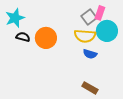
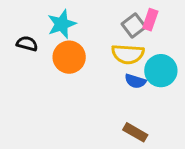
cyan star: (15, 18) -> (62, 24), moved
cyan circle: (107, 31) -> (161, 71), moved
black semicircle: (23, 37) -> (27, 44), moved

